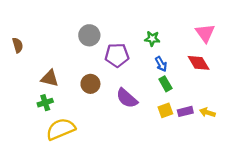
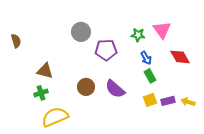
pink triangle: (205, 33) -> (162, 30), moved
brown circle: (90, 84) -> (86, 87), moved

